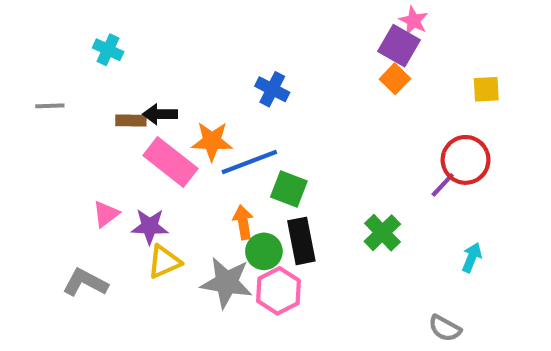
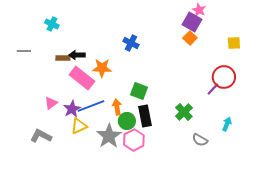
blue line: (249, 162) -> (91, 106), moved
purple star: (150, 226) -> (72, 109), turned -30
gray star: (227, 283) -> (109, 136), turned 30
gray semicircle: (445, 328) -> (200, 140), moved

